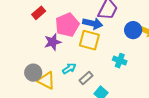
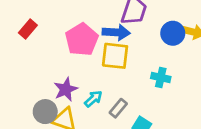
red rectangle: (39, 13) -> (28, 29), moved
purple star: (53, 42) -> (66, 89), moved

